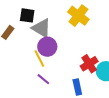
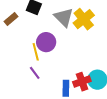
gray triangle: (41, 28) -> (64, 17), moved
red cross: (89, 64) -> (82, 82), moved

